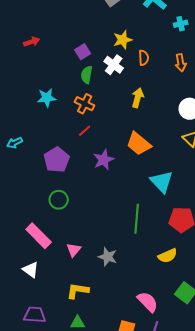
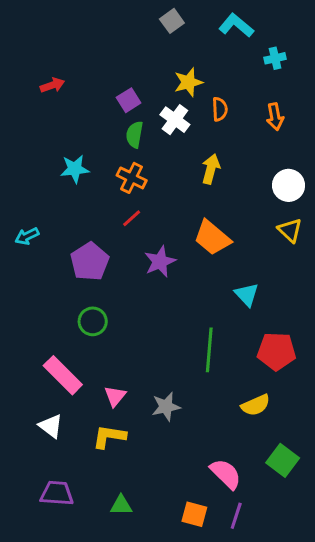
cyan triangle: (162, 182) -> (247, 294), size x0.7
gray star: (108, 257) -> (166, 407), turned -30
yellow L-shape: (78, 291) -> (109, 437), moved

